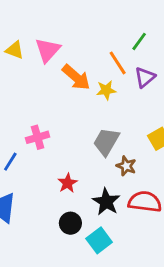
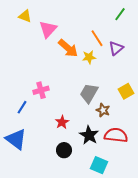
green line: (139, 41) -> (120, 14), moved
yellow triangle: (15, 50) -> (25, 16), moved
cyan square: (99, 240) -> (99, 165), moved, turned -30

